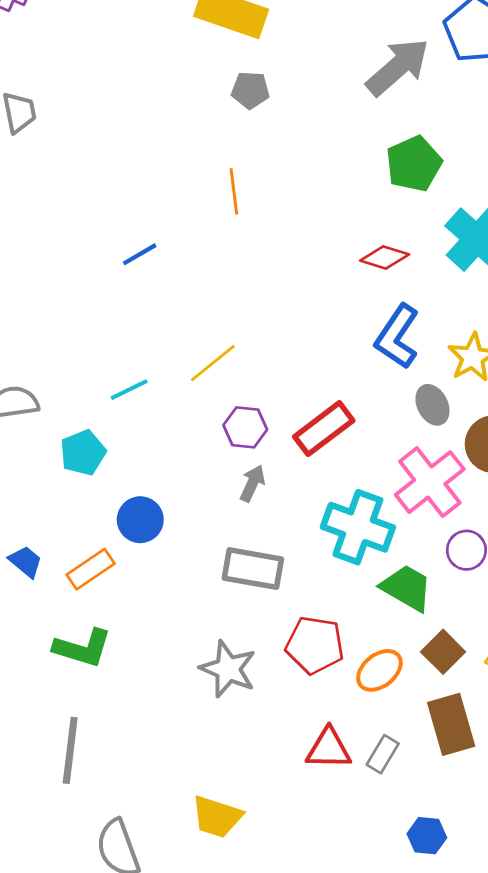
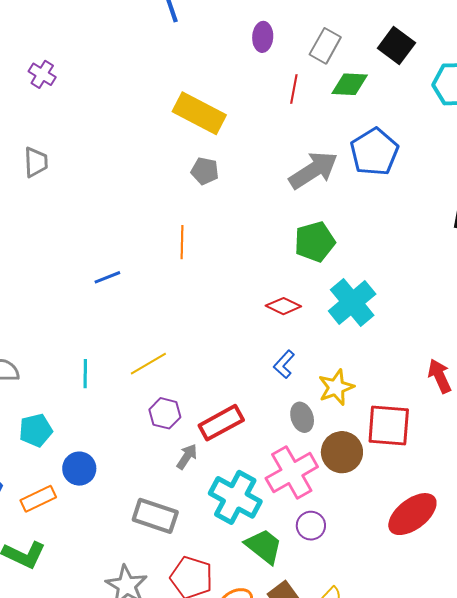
blue L-shape: (397, 337) -> (284, 364), size x0.6
cyan line: (129, 390) -> (85, 374), turned -72
cyan pentagon: (83, 453) -> (36, 430), moved
gray arrow: (252, 483) -> (187, 457), moved

